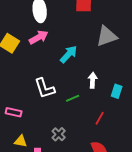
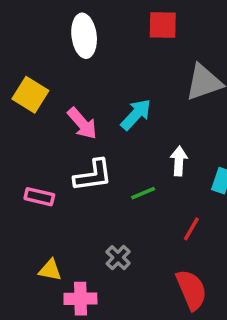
pink arrow: (39, 37) -> (82, 123), moved, turned 78
white L-shape: (45, 88) -> (93, 175), turned -80
pink rectangle: (14, 112) -> (39, 197), moved

